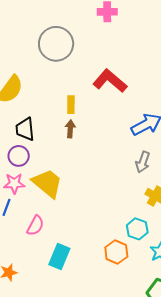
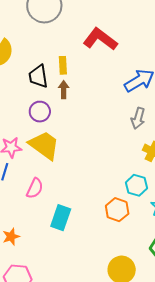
black trapezoid: (25, 129) -> (38, 76), moved
purple circle: (19, 156) -> (40, 112), moved

